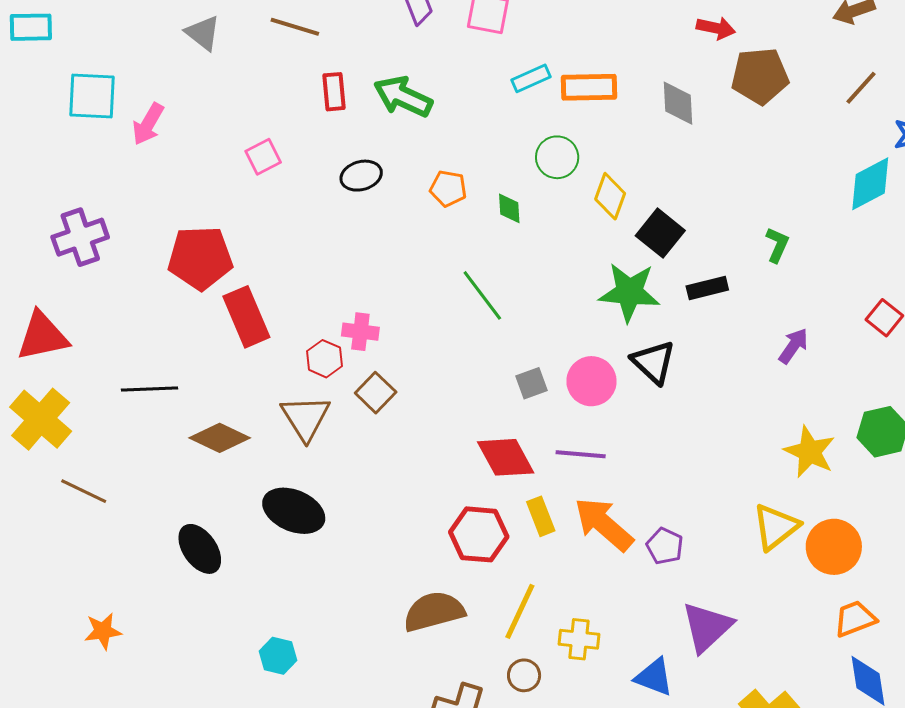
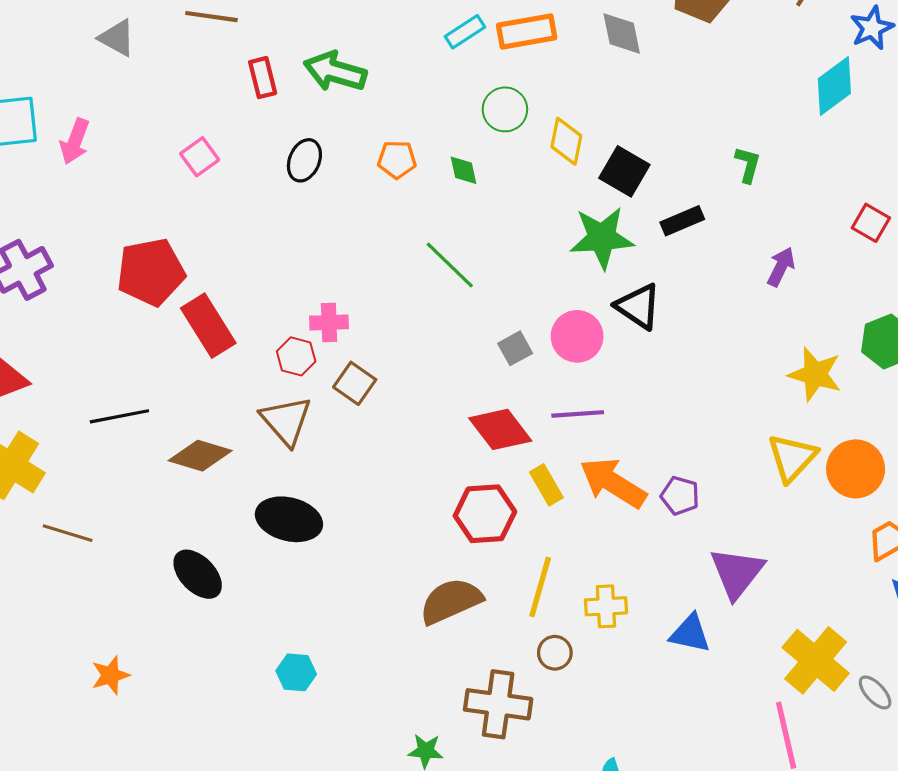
black ellipse: (361, 176) -> (304, 160), turned -42

